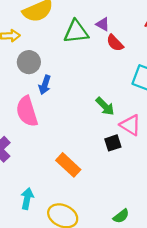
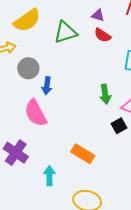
purple triangle: (103, 24) -> (98, 15), moved
green arrow: (105, 106) -> (105, 94), turned 48
cyan arrow: (27, 199) -> (49, 176), moved

